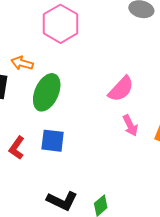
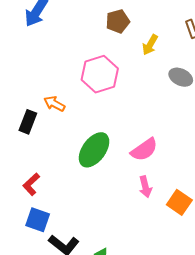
green ellipse: (47, 92) -> (94, 150), moved
blue square: (53, 141) -> (38, 220), moved

